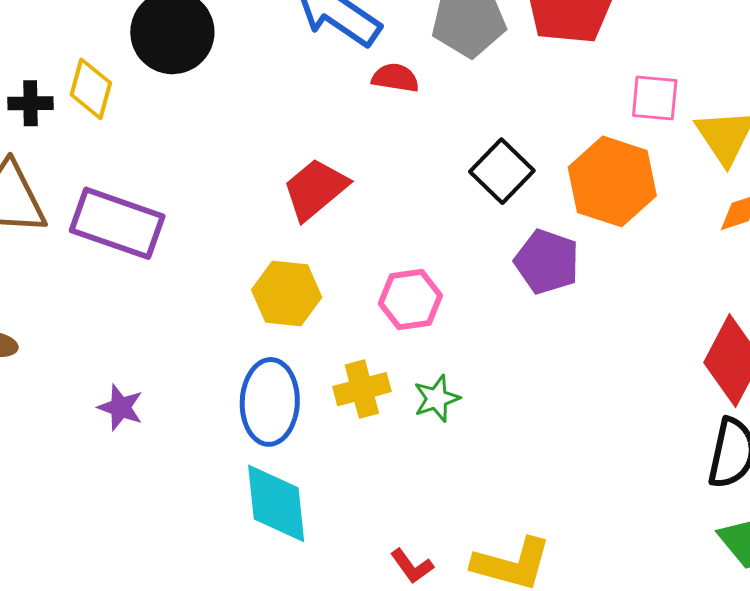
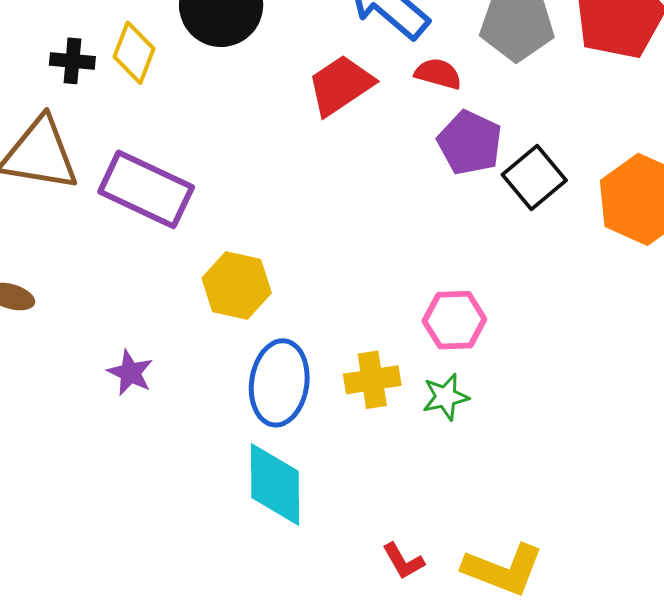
red trapezoid: (315, 189) -> (341, 85), moved
purple pentagon: (547, 262) -> (470, 143), moved
yellow hexagon: (287, 294) -> (237, 286), moved
pink hexagon: (410, 300) -> (454, 320), moved

